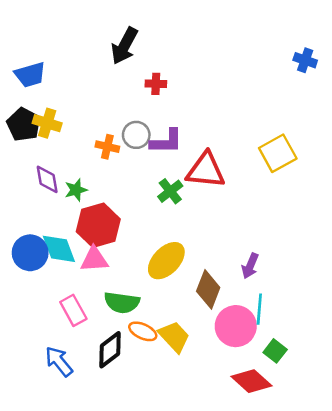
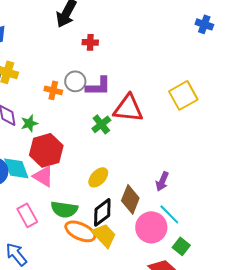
pink triangle: (94, 259) -> (43, 176), turned 35
yellow ellipse: (166, 261) -> (98, 177), size x0.7
cyan line: (259, 309) -> (169, 214), turned -50
orange ellipse: (143, 331) -> (80, 231), size x1.4
black diamond: (110, 350) -> (102, 212), moved

